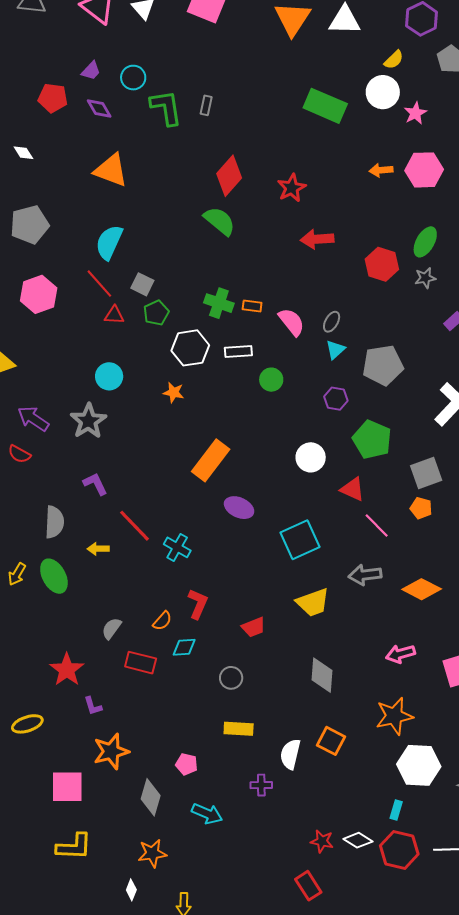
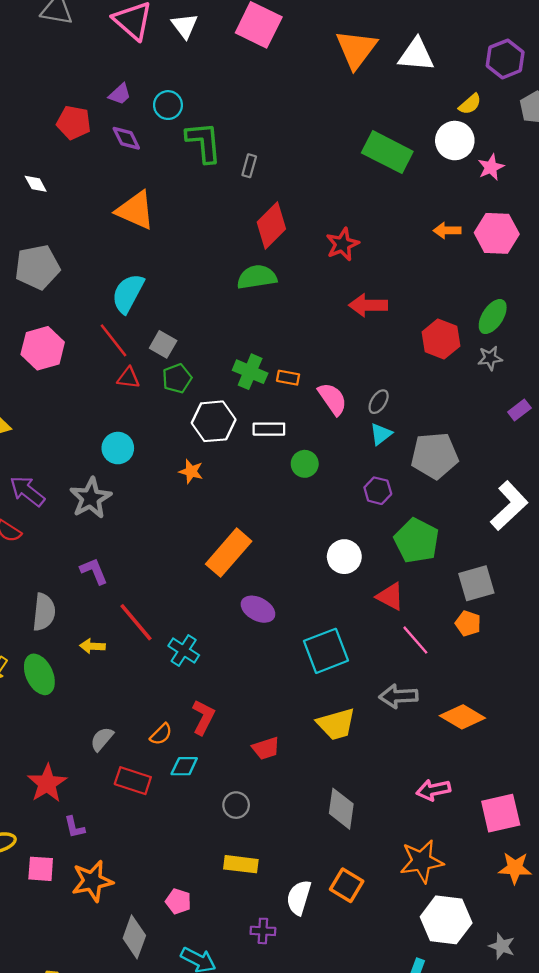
gray rectangle: (206, 105) -> (249, 166), moved
green semicircle: (220, 221) -> (257, 277), turned -52
pink square: (67, 787) -> (41, 869), moved, size x0.7

